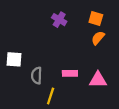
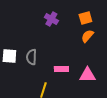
orange square: (96, 18) -> (85, 18), turned -32
gray semicircle: (37, 76) -> (31, 57), moved

